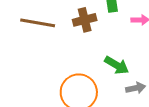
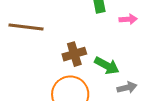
brown cross: (85, 20) -> (74, 54), moved

